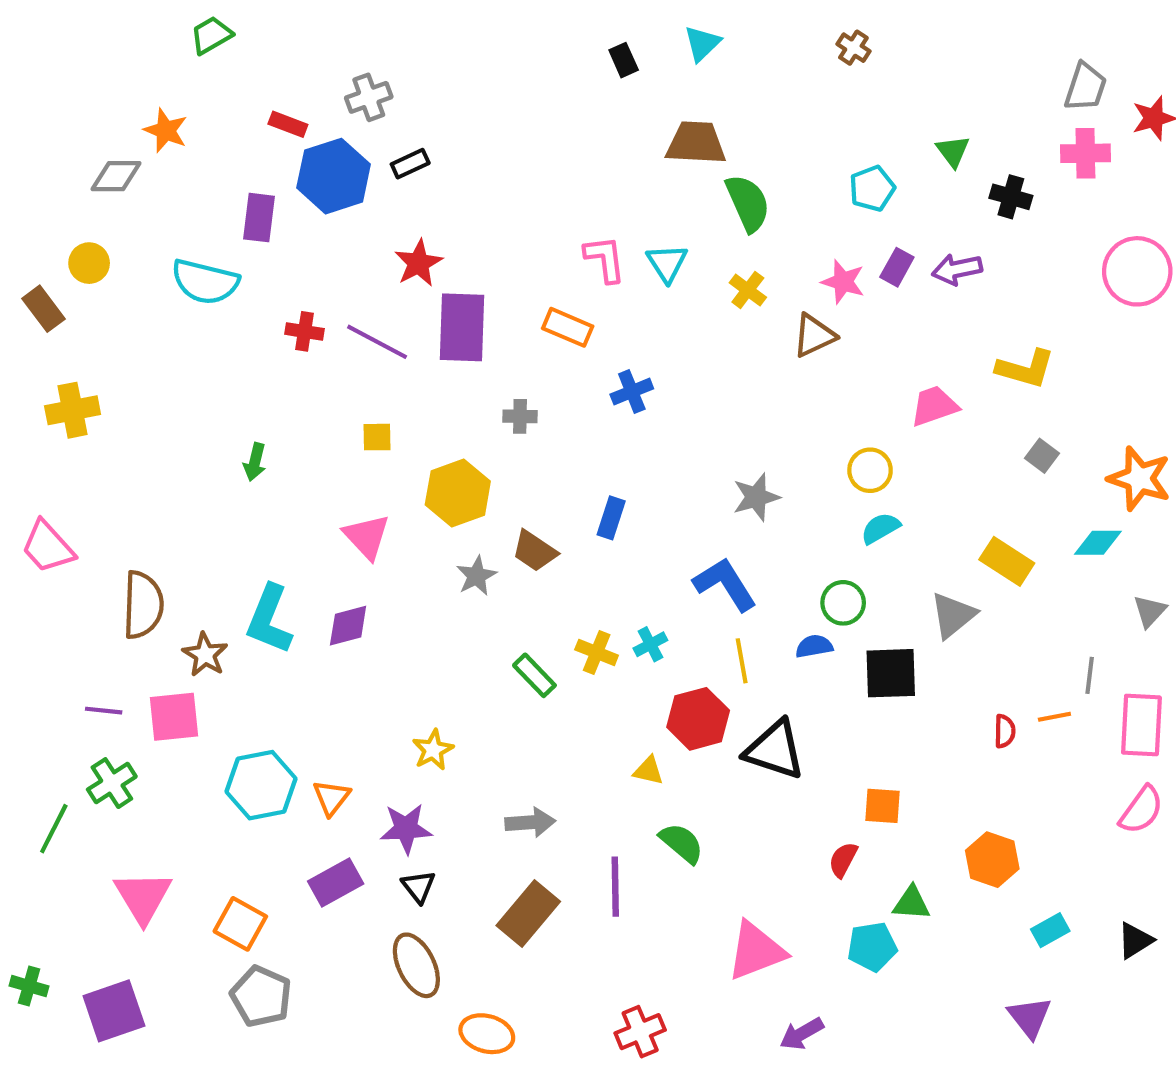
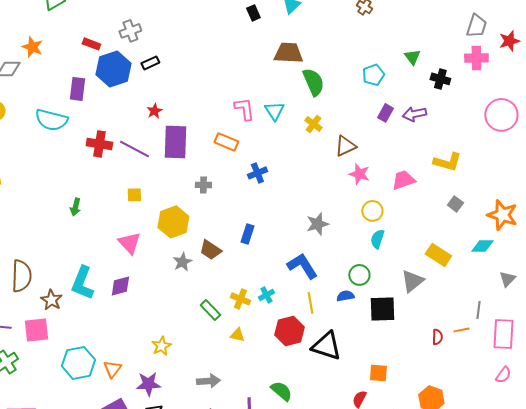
red star: (418, 263) -> (154, 111), size x0.7
pink star: (843, 282) -> (359, 174), moved
red cross: (305, 331) -> (99, 144), size x1.4
cyan semicircle: (880, 528) -> (377, 239), turned -42
yellow triangle: (648, 771) -> (237, 335), moved
pink semicircle: (1141, 810) -> (503, 375), size x0.7

